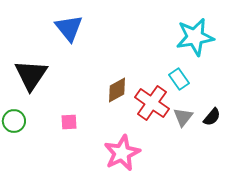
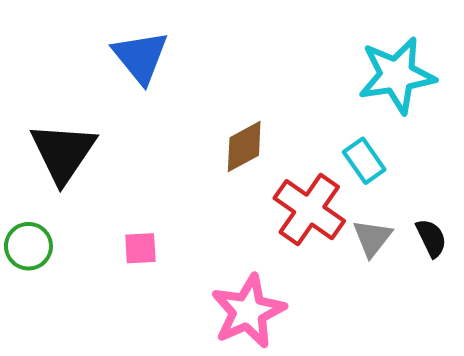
brown diamond: (117, 90) -> (244, 146), moved
black semicircle: (212, 117) -> (431, 238), turned -66

